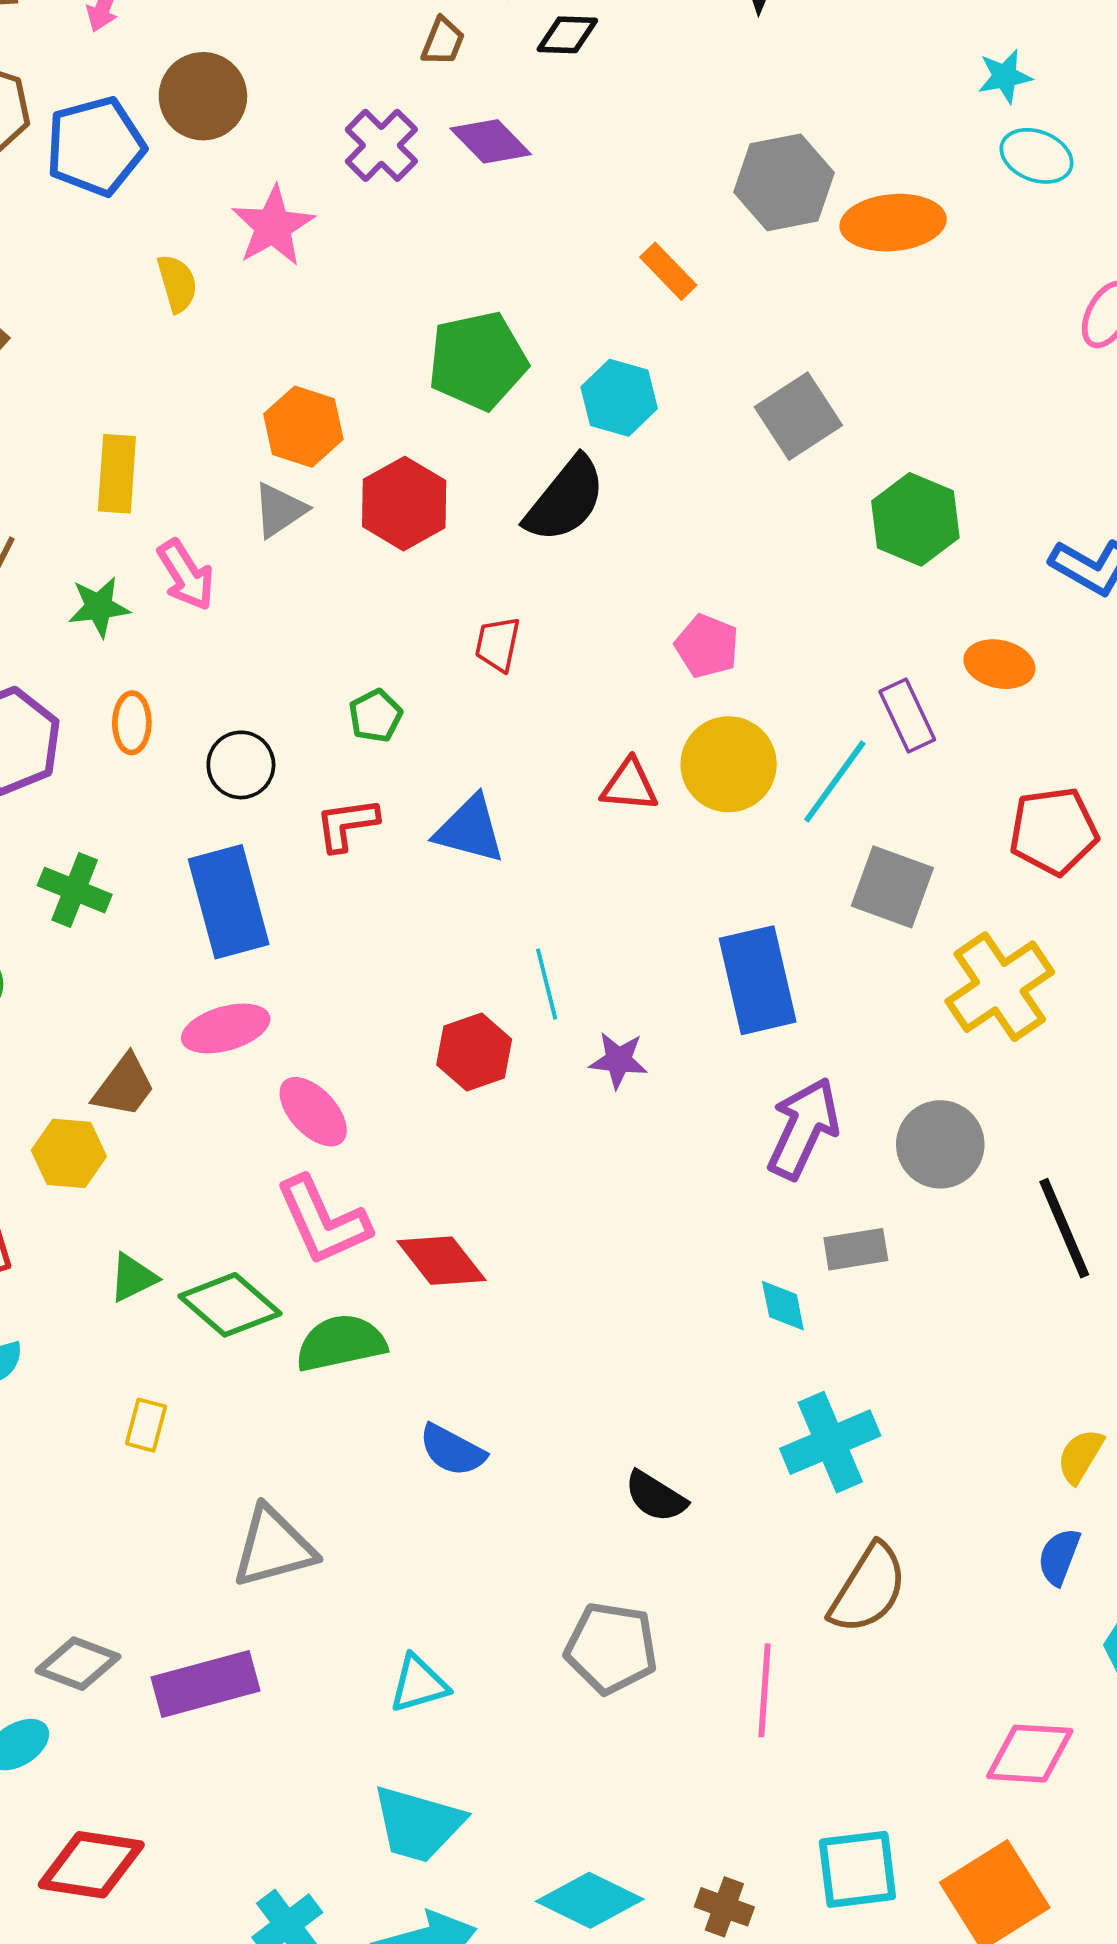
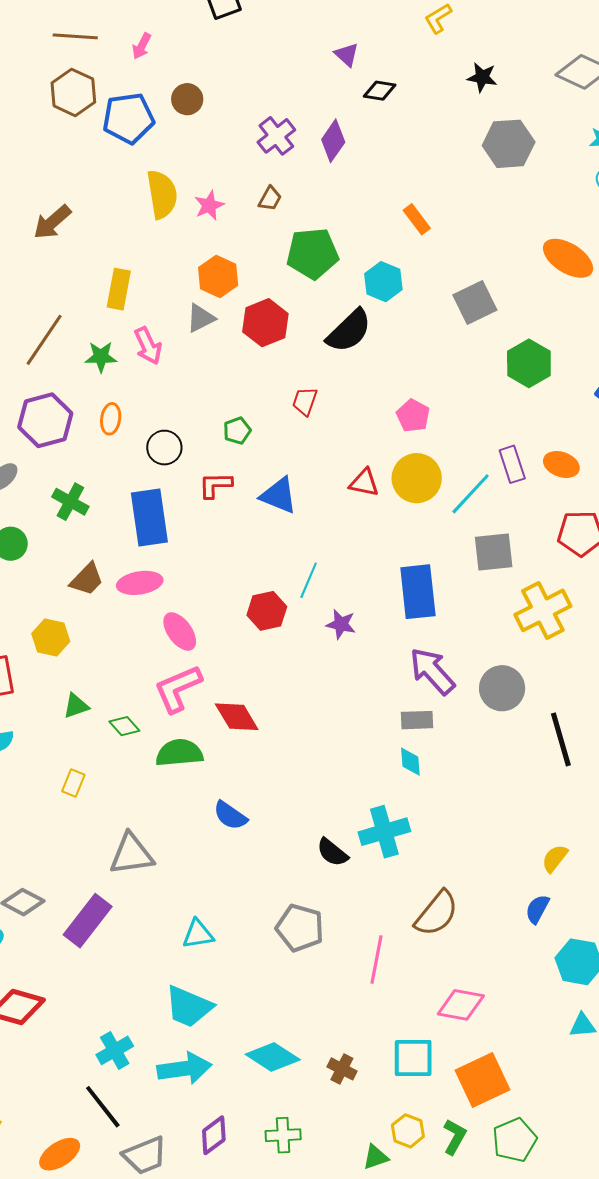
brown trapezoid: (443, 41) -> (270, 199), moved
brown circle: (203, 96) -> (187, 99), size x0.7
purple diamond: (491, 141) -> (333, 141), turned 72
gray hexagon: (784, 182) -> (509, 144), moved
orange ellipse: (893, 223) -> (568, 258), moved, turned 30
pink star: (273, 226) -> (209, 205), moved, size x0.7
yellow semicircle: (177, 283) -> (162, 194), size x1.6
orange ellipse: (999, 664) -> (561, 464), moved
gray square: (892, 887) -> (494, 552), turned -33
cyan line: (547, 984) -> (309, 580), turned 30
brown trapezoid: (124, 1086) -> (87, 579), moved
purple arrow: (803, 1128) -> (432, 671), turned -74
pink L-shape: (323, 1221) -> (178, 689), turned 84
gray rectangle: (856, 1249) -> (417, 720), moved
green diamond: (230, 1305) -> (124, 726), size x0.6
cyan cross: (830, 1442) -> (384, 832), moved
purple rectangle: (205, 1684) -> (88, 921), turned -44
pink diamond: (1030, 1754) -> (461, 1005), moved

